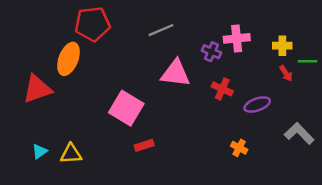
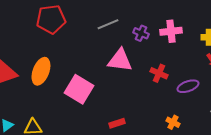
purple cross: (211, 52) -> (141, 33), moved
orange ellipse: (68, 59) -> (41, 71), moved
red rectangle: (144, 145) -> (117, 123), moved

